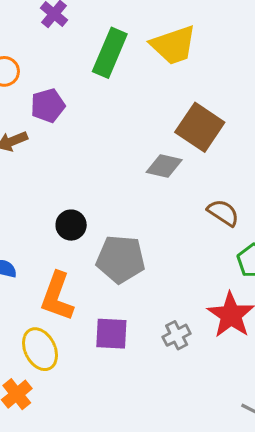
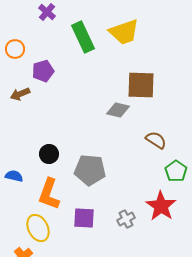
green rectangle: (110, 53) -> (83, 37), turned -48
brown square: (200, 127) -> (141, 85), turned -32
black circle: (71, 225) -> (49, 154), moved

